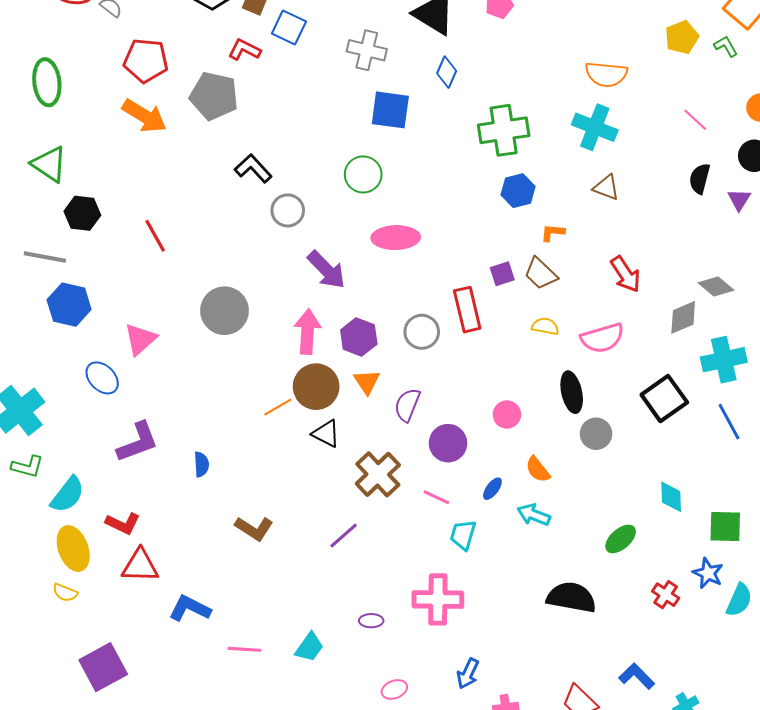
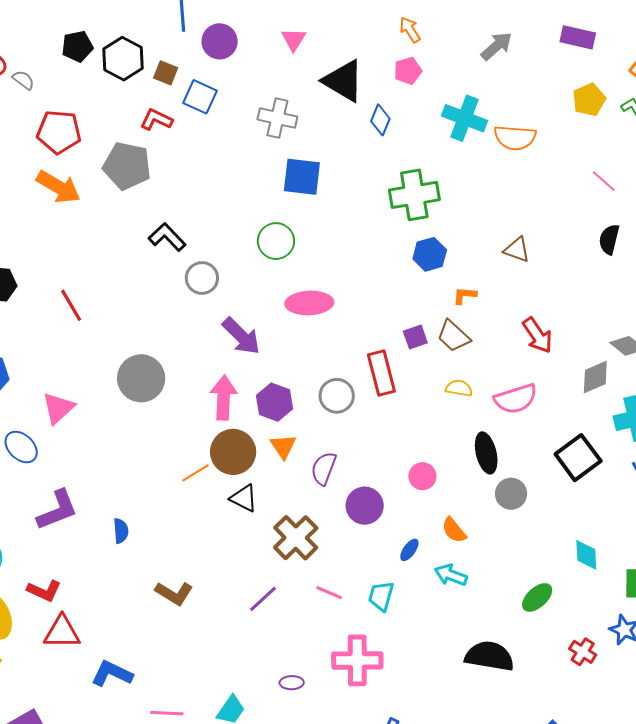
blue diamond: (447, 72) -> (380, 120), moved
cyan cross: (595, 127) -> (464, 118), moved
pink line: (436, 497) -> (329, 593), moved

